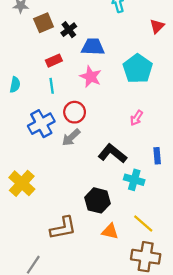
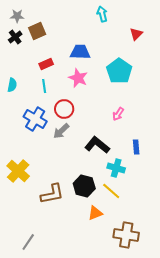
black cross: (69, 30) -> (15, 37), moved
blue cross: (41, 124) -> (35, 119), turned -30
yellow line: (143, 223) -> (111, 191), moved
brown L-shape: (63, 228) -> (52, 194), moved
orange triangle: (110, 231) -> (95, 213), turned -35

